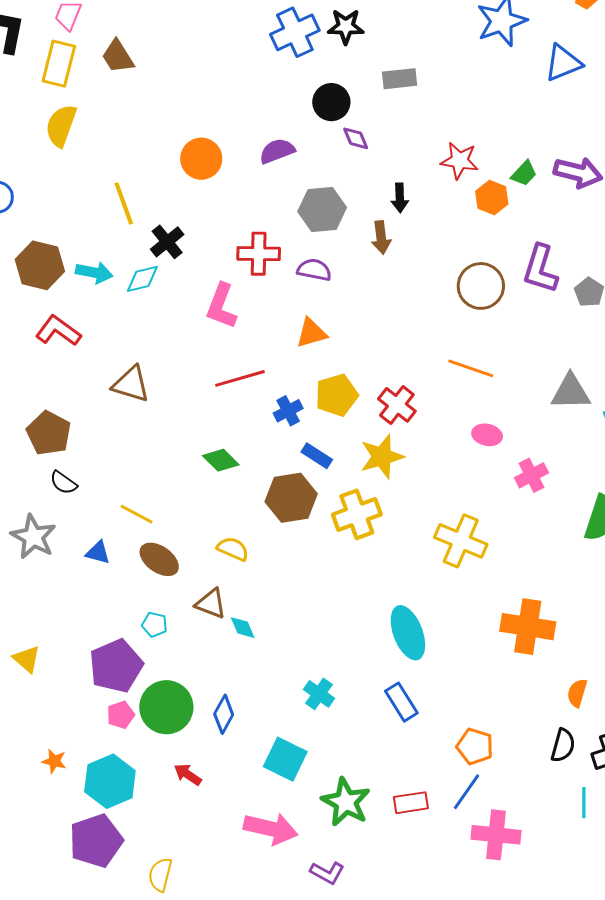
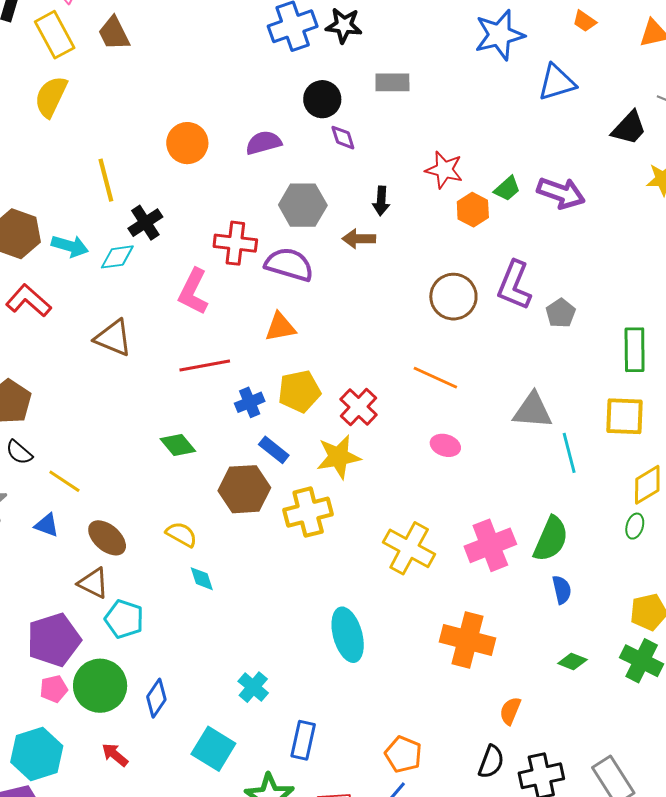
yellow rectangle: (59, 64) -> (55, 35), turned -48
brown arrow: (381, 237) -> (359, 239), turned 92
purple semicircle: (314, 270) -> (289, 264), size x1.4
brown triangle: (131, 384) -> (113, 338), moved
pink cross: (532, 475) -> (490, 545), moved, size x1.5
yellow line: (137, 514) -> (64, 481), moved
brown triangle: (211, 604) -> (93, 583), moved
cyan pentagon: (154, 625) -> (124, 619), moved, size x1.5
cyan diamond: (243, 628) -> (202, 579), moved
blue rectangle: (401, 702) -> (303, 740), moved, turned 39

